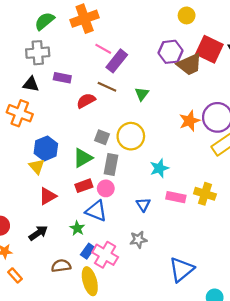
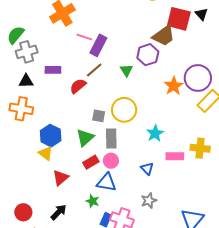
green semicircle: (45, 21) -> (16, 35), moved
purple hexagon: (170, 52) -> (148, 55), moved
brown line: (107, 87) -> (94, 70), turned -54

